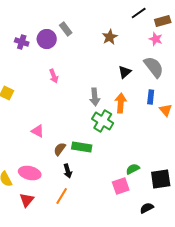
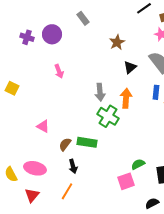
gray rectangle: (66, 29) -> (83, 18), moved
brown star: (110, 37) -> (117, 42), moved

